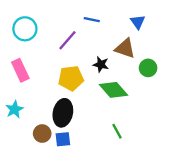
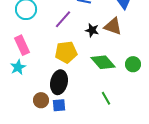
black star: (101, 64) -> (92, 30), moved
green circle: (148, 68) -> (133, 64), moved
cyan star: (15, 109) -> (18, 67), moved

